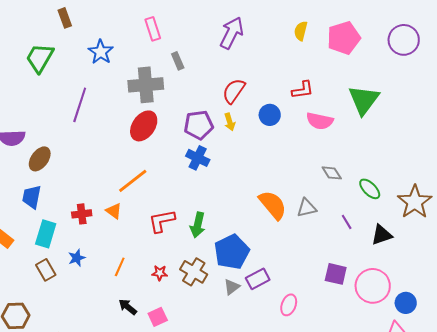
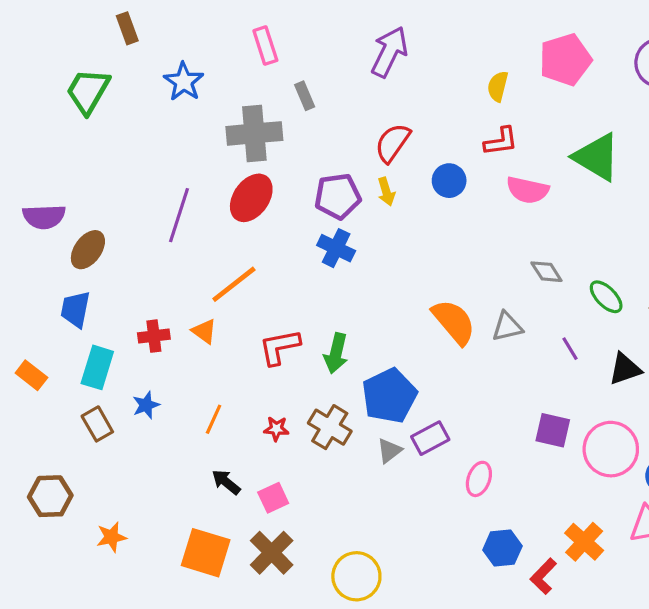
yellow semicircle: (301, 31) -> (498, 86), moved
green triangle: (364, 100) -> (597, 157), turned -36
purple line: (80, 105) -> (179, 215), moved

